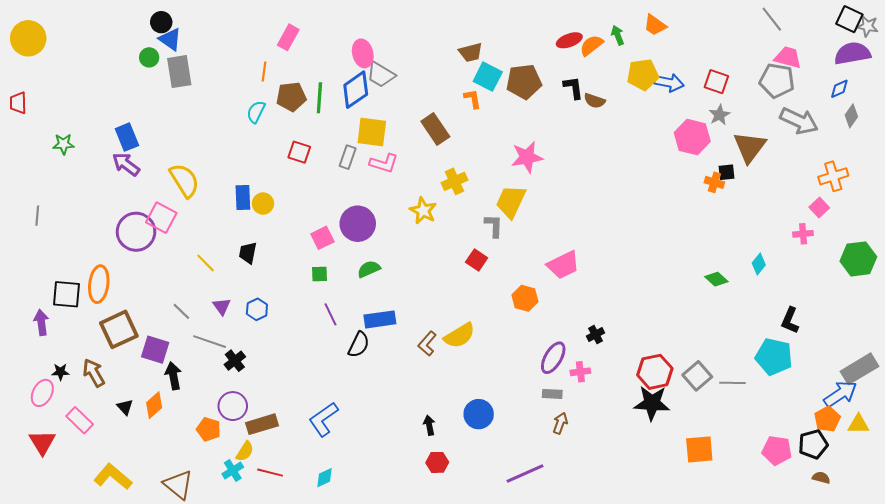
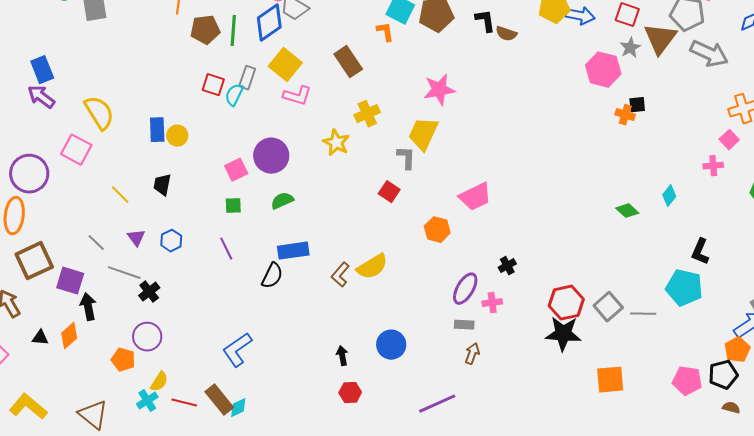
cyan semicircle: (256, 112) -> (234, 95), moved
yellow square: (372, 132) -> (285, 65), turned 32
brown triangle: (750, 147) -> (660, 39), moved
gray rectangle: (348, 157) -> (247, 78), moved
purple circle: (136, 232) -> (29, 174), moved
purple line: (330, 314) -> (226, 249), moved
black triangle: (125, 407) -> (40, 338), turned -42
brown rectangle: (262, 424) -> (219, 400), moved, turned 68

